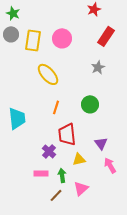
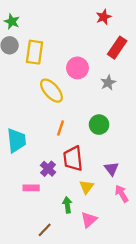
pink circle: (62, 38) -> (78, 68), moved
purple cross: (49, 151) -> (48, 169), moved
yellow triangle: (79, 159) -> (87, 187), turned -40
pink rectangle: (41, 173) -> (31, 188), moved
brown line: (56, 195) -> (45, 230), moved

